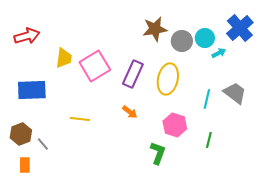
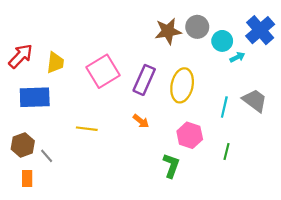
red arrow: (27, 36) -> (21, 56), moved, turned -30
gray circle: (182, 41) -> (197, 27), moved
yellow trapezoid: (64, 58) -> (55, 63), moved

